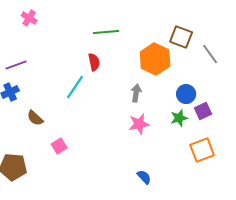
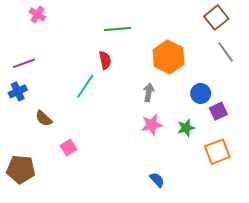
brown square: (181, 37) -> (216, 18), moved, turned 30
green star: (179, 118) -> (186, 128), moved

